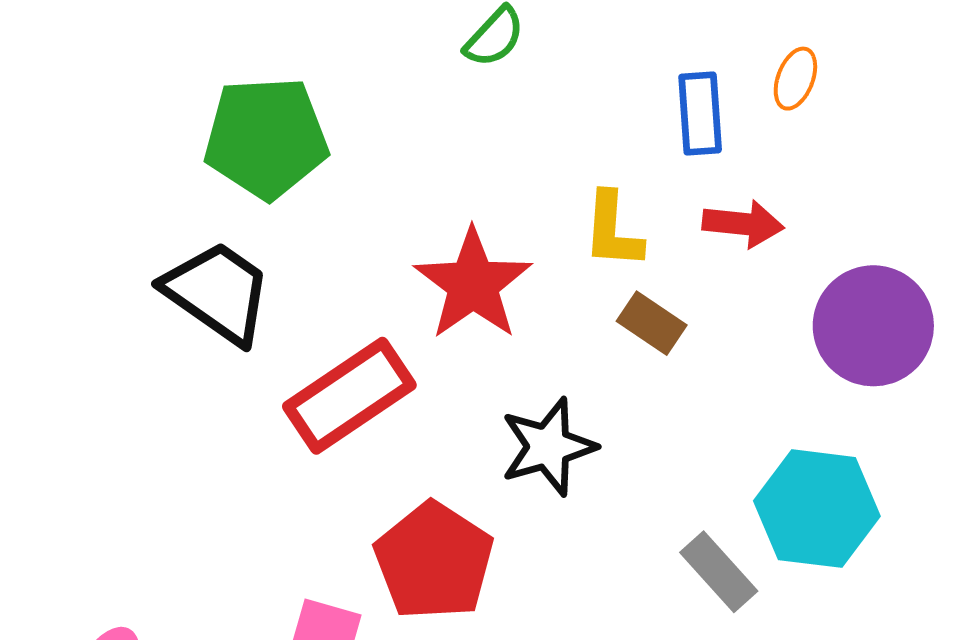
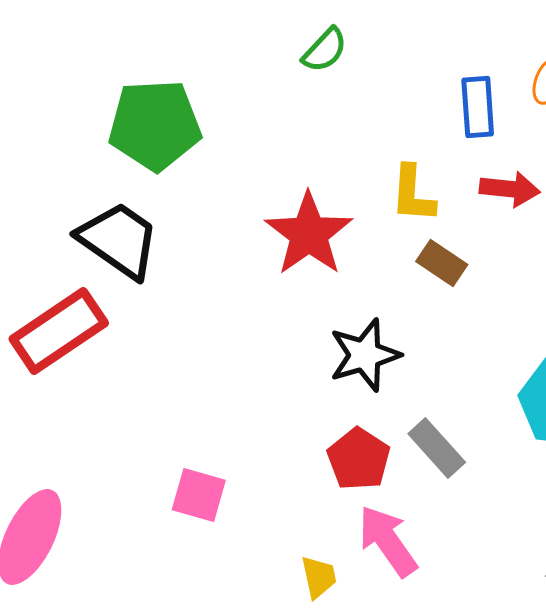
red rectangle: (349, 396) -> (59, 331), moved
red pentagon: (434, 561) -> (359, 459), moved, size x0.7
gray rectangle: (719, 572) -> (437, 448), moved

